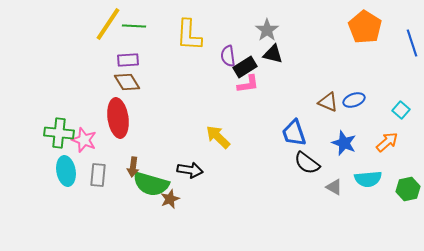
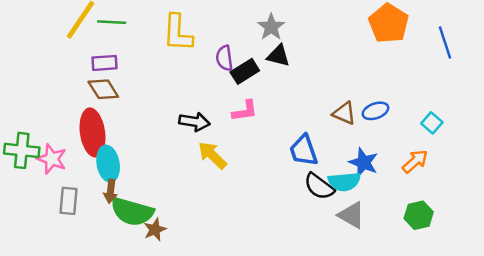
pink L-shape: (248, 84) -> (245, 111), moved
black arrow: (190, 170) -> (194, 122), moved
cyan ellipse: (66, 171) -> (108, 164), moved
cyan semicircle: (368, 179) -> (344, 182), moved
gray triangle: (334, 187) -> (352, 215), size x1.4
green hexagon: (408, 189) -> (419, 215), moved

